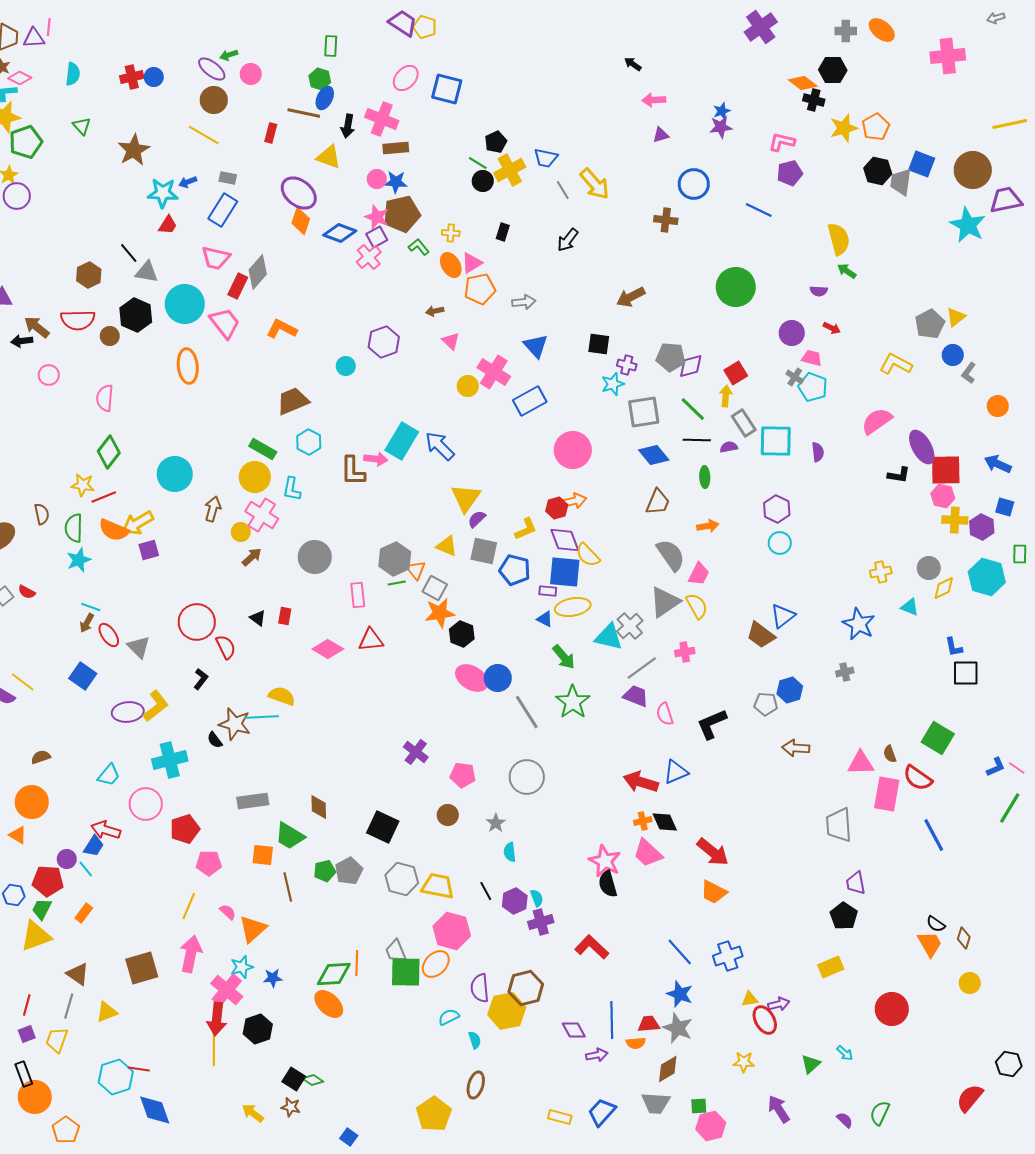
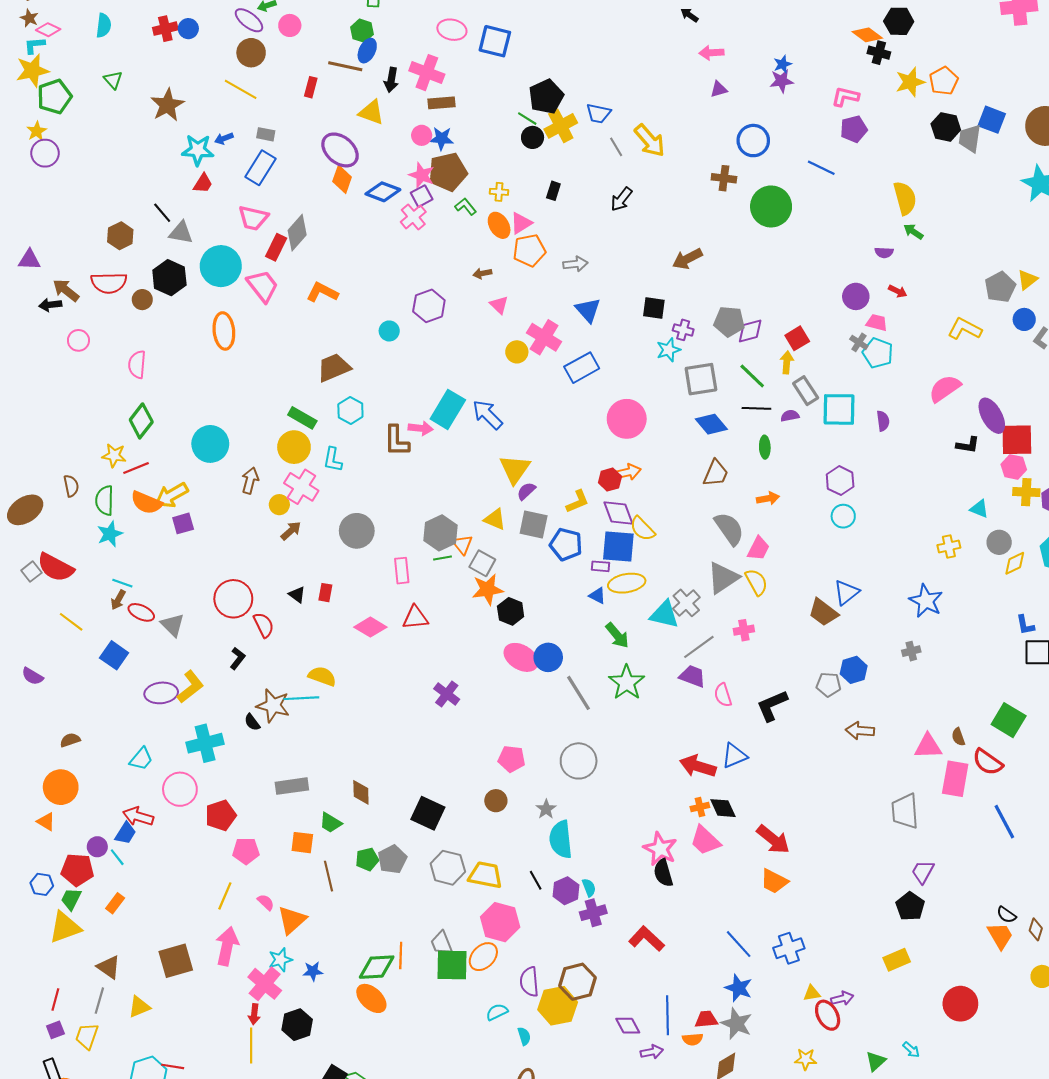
pink ellipse: (406, 78) -> (452, 30), turned 60
black pentagon: (496, 142) -> (546, 97), size x1.5
green circle: (736, 287) -> (771, 206), moved
red semicircle: (27, 592) -> (55, 567), size x2.0
cyan triangle: (910, 607) -> (979, 509), moved
red ellipse: (109, 635) -> (141, 612), turned -30
yellow line: (23, 682) -> (71, 622), moved
purple cross: (416, 752) -> (447, 694), moved
green trapezoid: (290, 836) -> (331, 823), size x0.7
cyan semicircle: (510, 852) -> (561, 839), size x1.8
purple trapezoid: (856, 883) -> (923, 872), turned 40
red arrow: (217, 1019) -> (254, 1014), size x0.6

